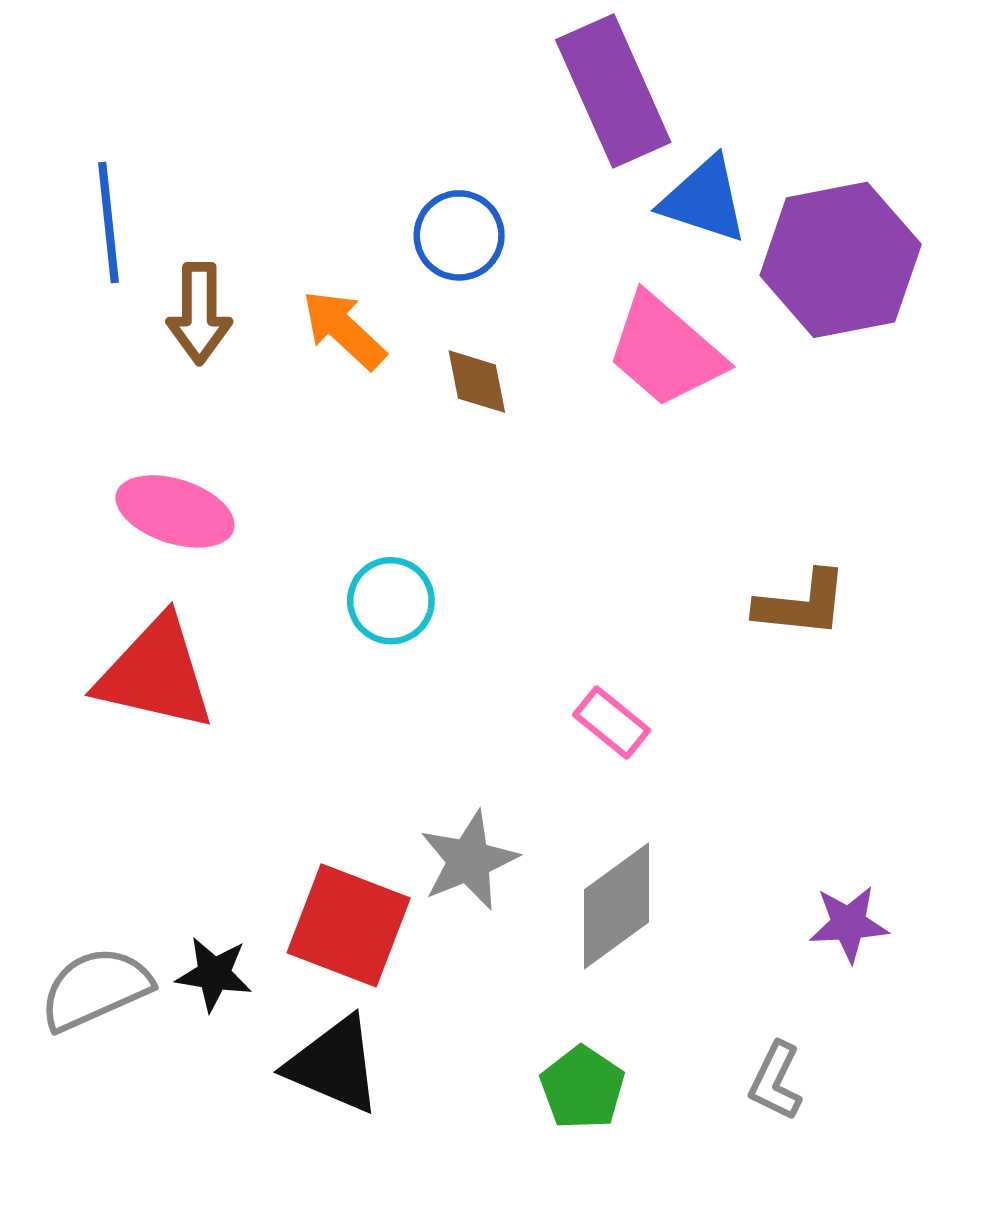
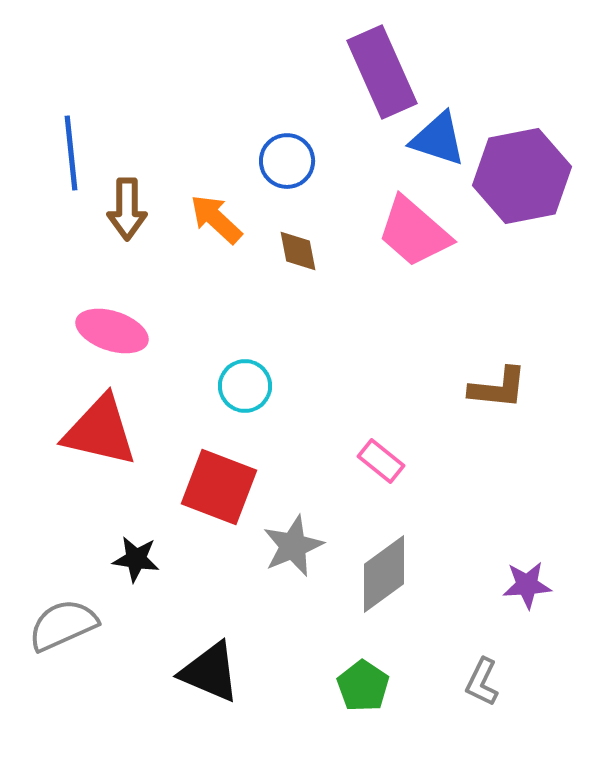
red square: (349, 925) -> (219, 487), moved
black star: (214, 974) -> (136, 559), moved

